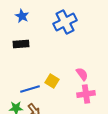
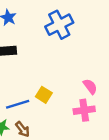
pink semicircle: (82, 74) -> (90, 86), moved

